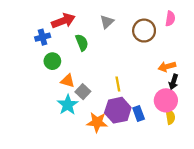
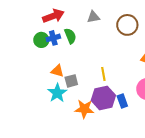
gray triangle: (107, 22) -> (93, 17), turned 32
blue cross: (43, 37) -> (53, 38), moved
green circle: (52, 61) -> (41, 40), moved
gray square: (83, 92) -> (71, 81), turned 32

